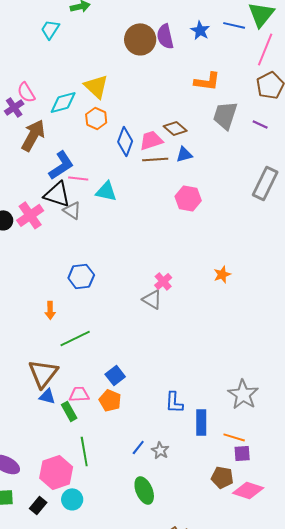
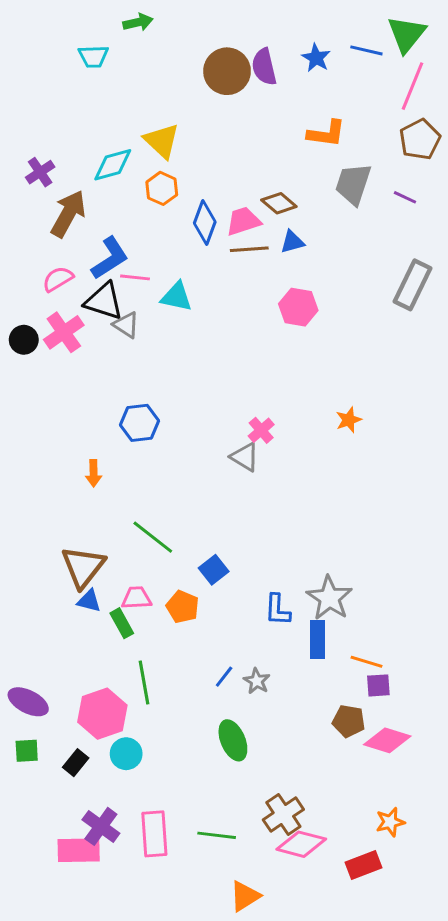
cyan trapezoid: (50, 29) -> (93, 56), turned -125
pink semicircle: (26, 92) -> (58, 279), moved, turned 90
green line: (75, 338) -> (153, 537), moved, turned 64
blue square: (115, 375) -> (214, 570), moved
gray star: (243, 394) -> (329, 598), moved

